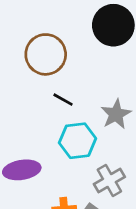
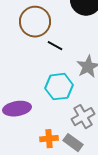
black line: (63, 100) -> (55, 46), moved

